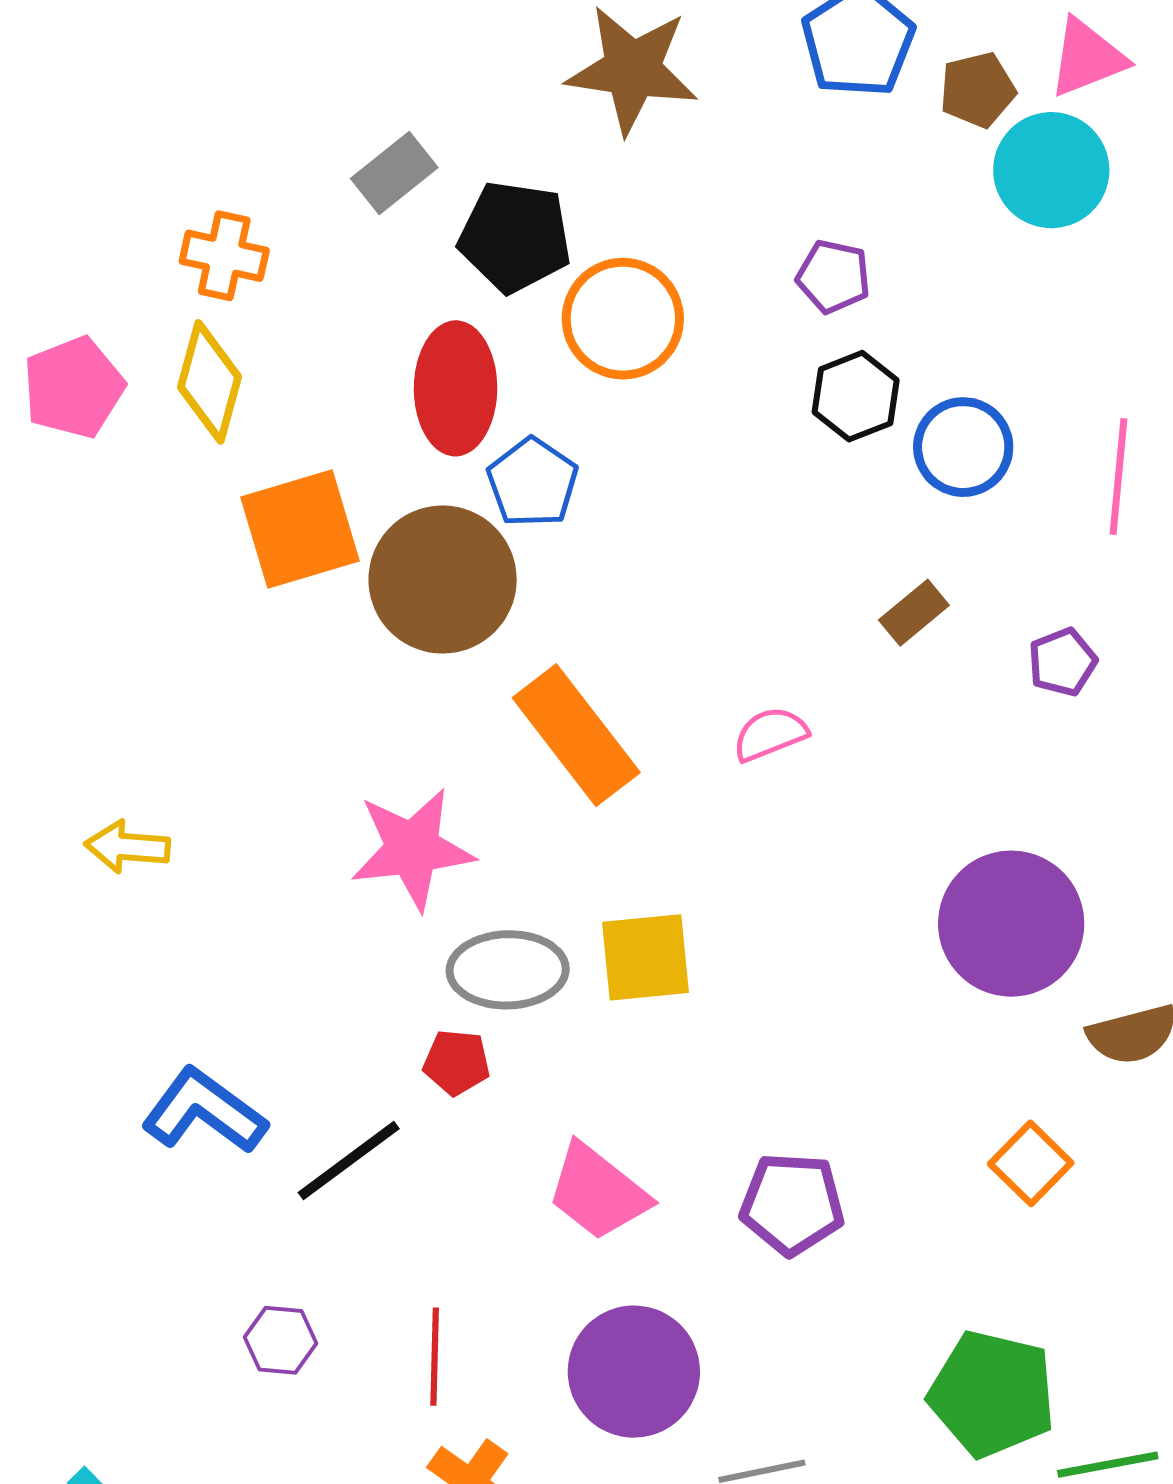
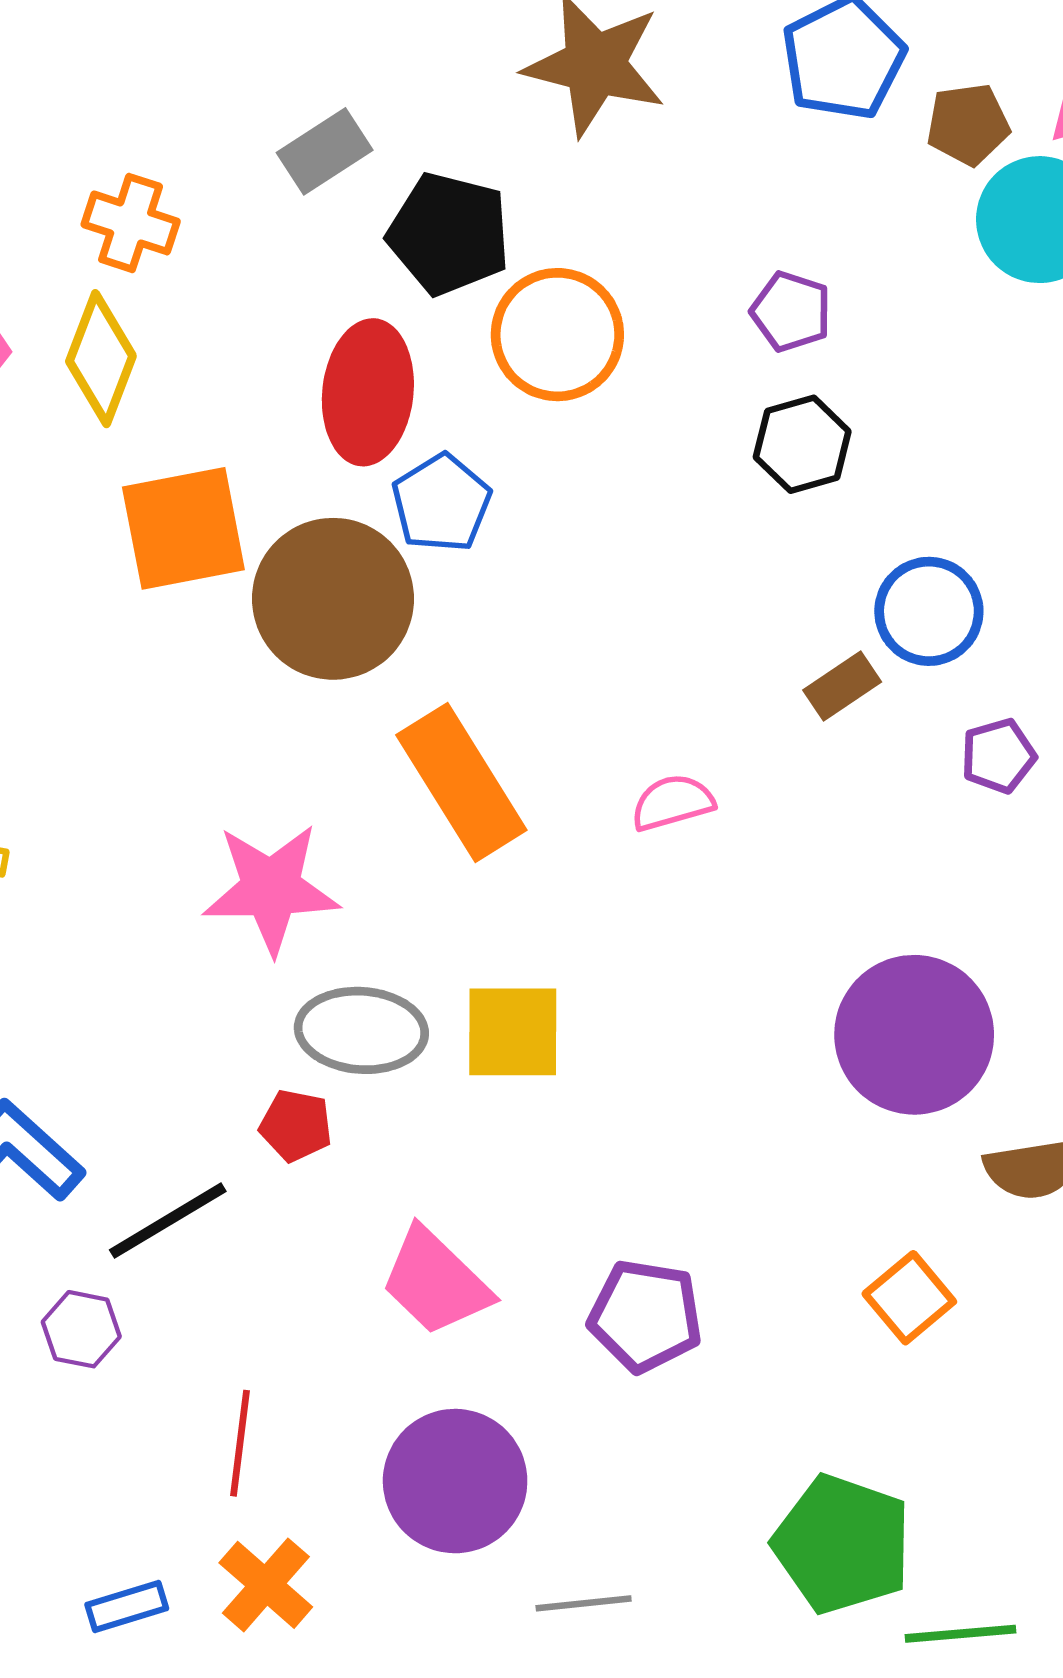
blue circle: (963, 447) -> (929, 611), moved
purple hexagon: (281, 1340) -> (81, 1329), moved

